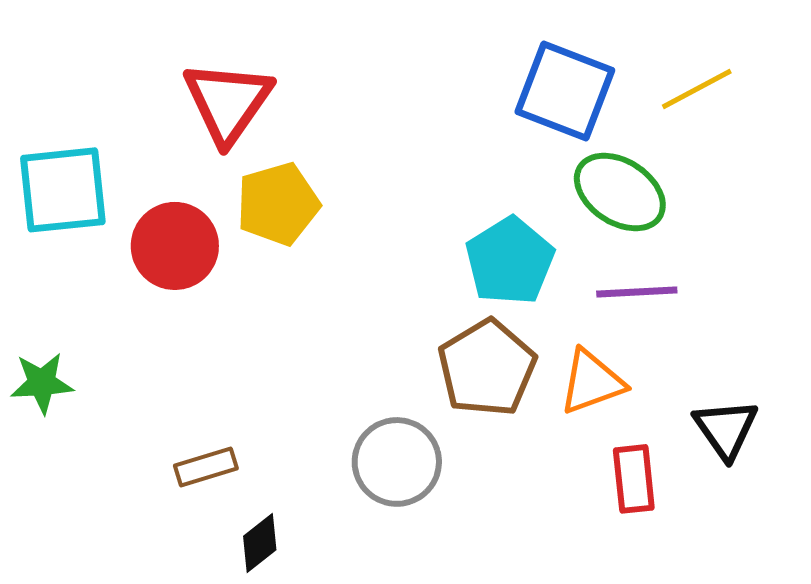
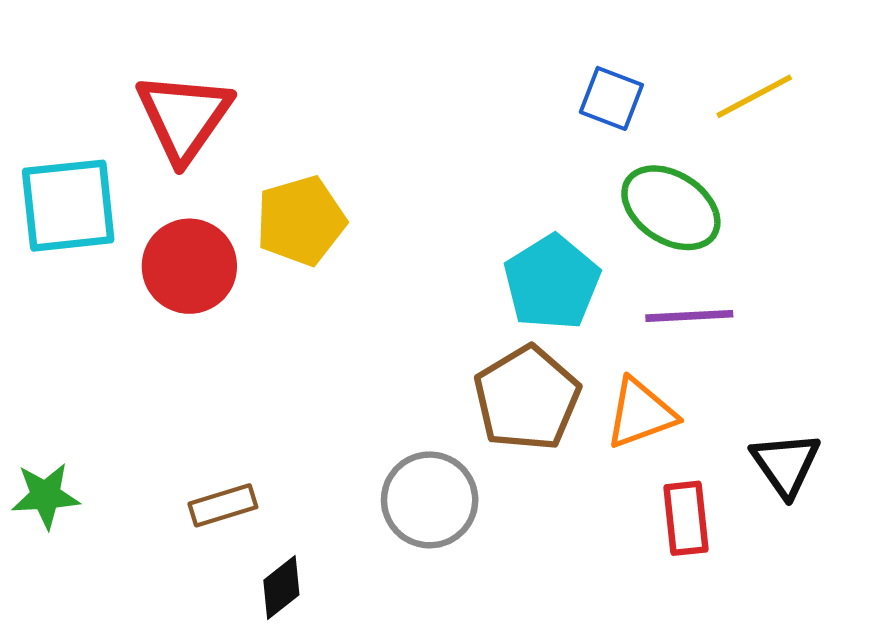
blue square: (565, 91) -> (611, 98), size x0.6
red triangle: (228, 102) -> (184, 117), moved
green star: (42, 383) -> (45, 496), moved

